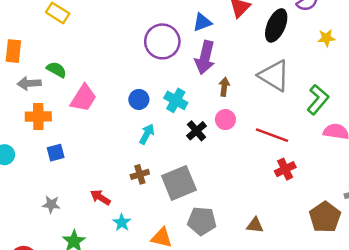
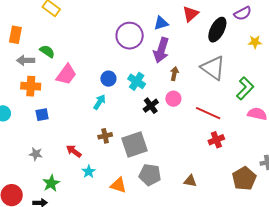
cyan arrow: (147, 134) -> (100, 102), moved

